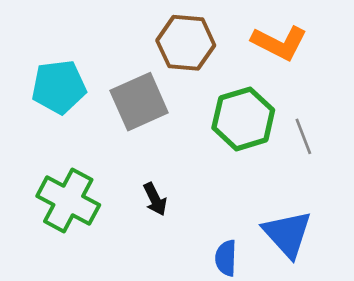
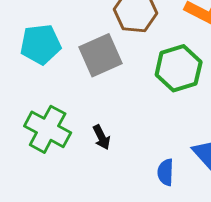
black arrow: (155, 199) -> (102, 137), moved

